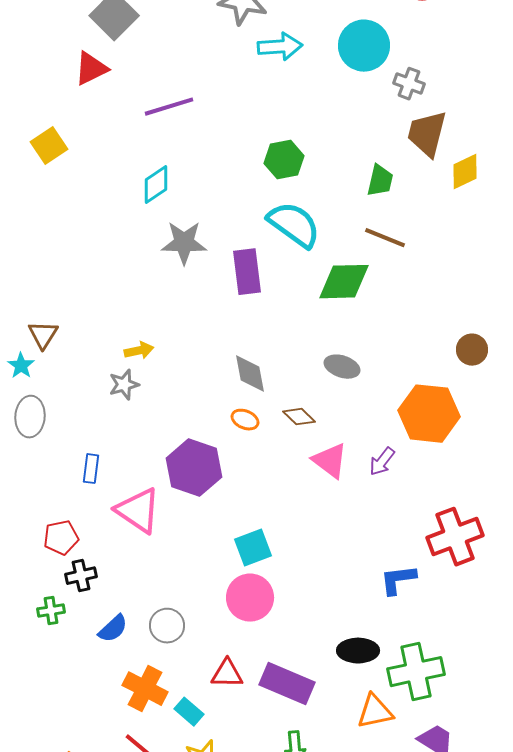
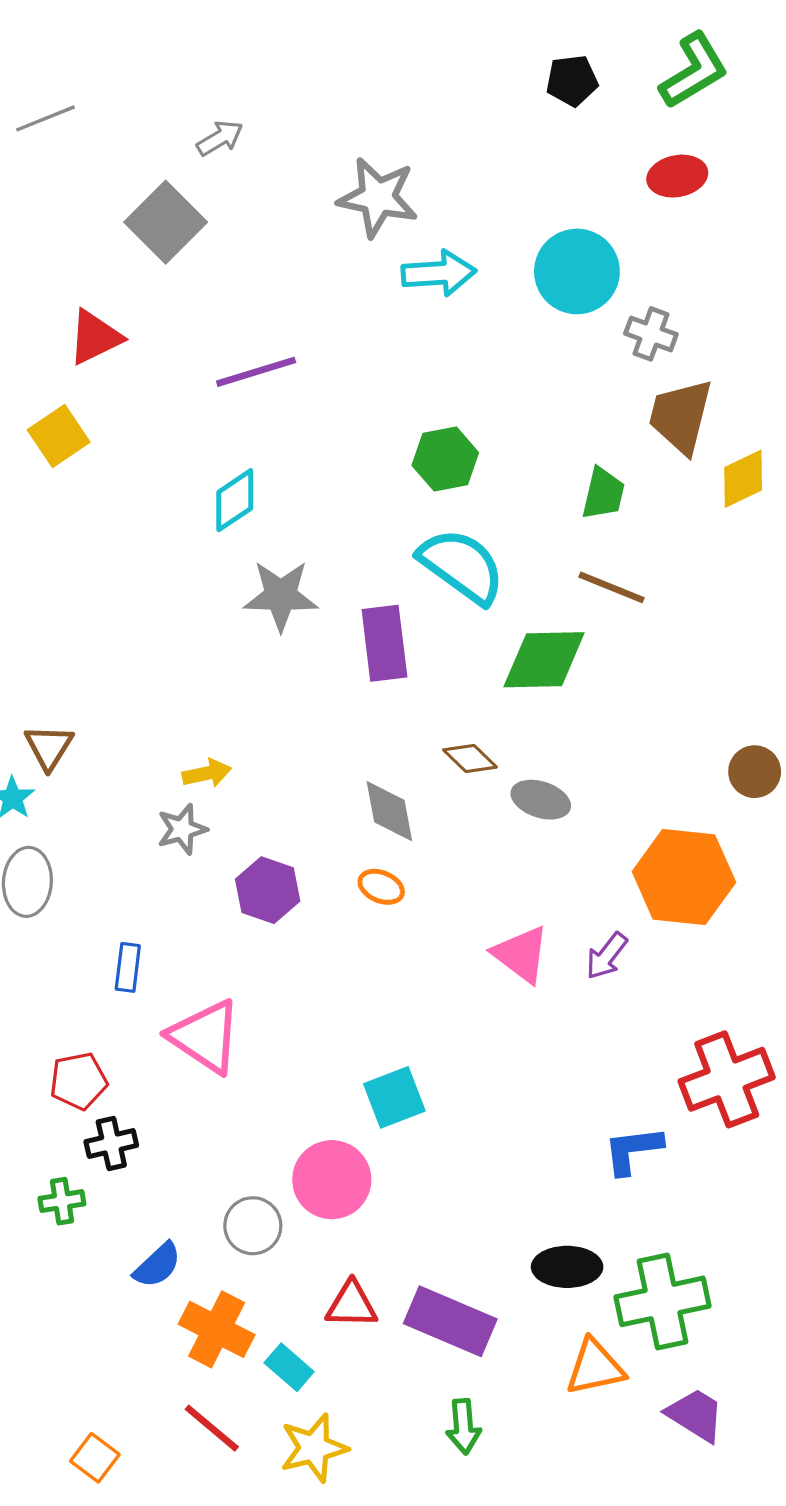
red triangle: (91, 69) -> (95, 337), moved
brown diamond: (299, 417) -> (470, 758), moved
purple hexagon: (194, 468) -> (268, 890), moved, size x0.7
pink circle: (250, 598) -> (332, 1180), moved
blue semicircle: (113, 629) -> (157, 1265), moved

